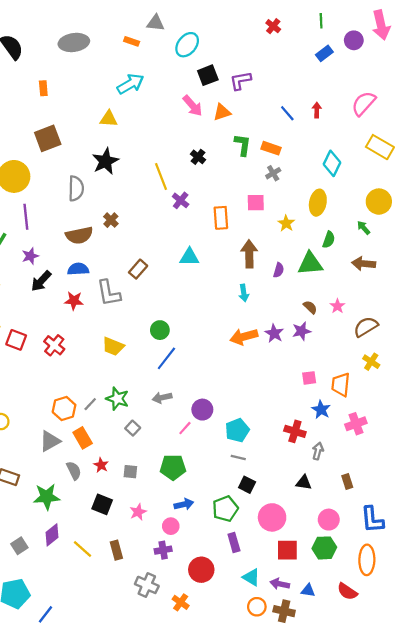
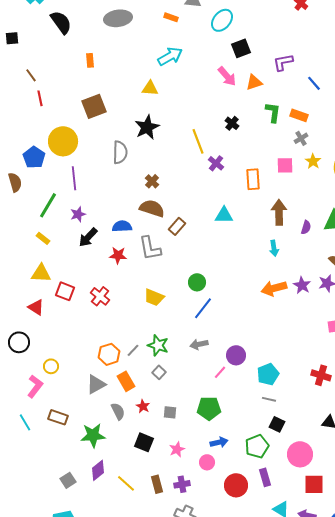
purple L-shape: (240, 81) -> (283, 62), moved
yellow star: (286, 223) -> (313, 161), moved
brown semicircle: (79, 235) -> (152, 208), moved, turned -150
gray square: (133, 428) -> (159, 372), moved
purple cross: (163, 550) -> (182, 484), moved
red circle: (201, 570) -> (236, 485), moved

